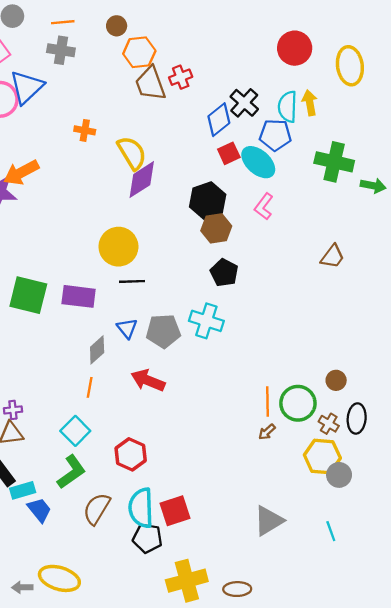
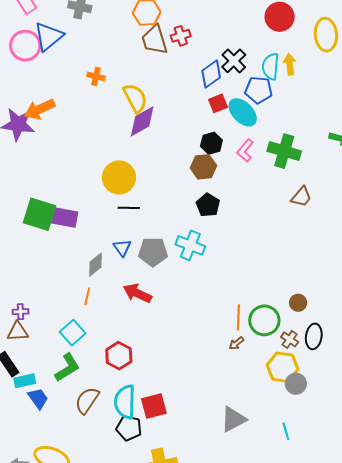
green cross: (334, 162) -> (284, 151), moved
black hexagon: (208, 201) -> (211, 143), moved, size x0.7
purple rectangle: (79, 296) -> (63, 217), moved

